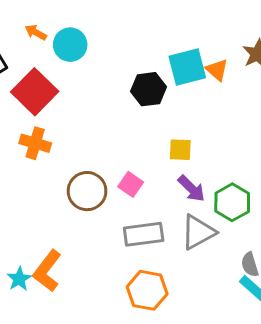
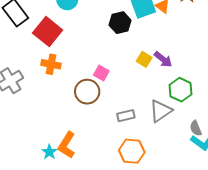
yellow square: (180, 150) -> (144, 59), turned 35
pink square: (131, 184) -> (101, 73), moved
purple arrow: (191, 189) -> (163, 59), moved
gray rectangle: (144, 234) -> (126, 116), size x0.7

